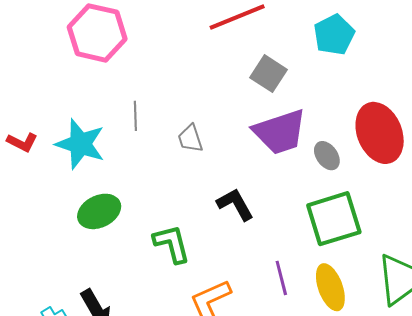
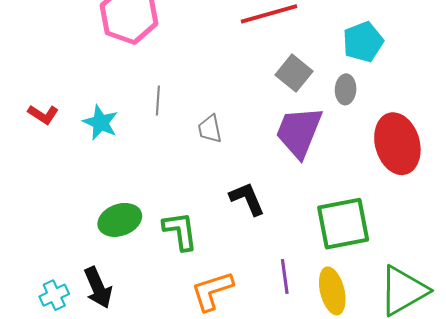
purple trapezoid: (280, 132) -> (299, 132), turned 124
cyan star: (80, 144) -> (101, 123), size x0.7
gray ellipse: (327, 156) -> (346, 89), moved, turned 32
green ellipse: (99, 211) -> (120, 220), moved

